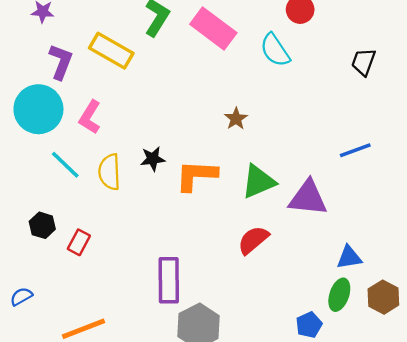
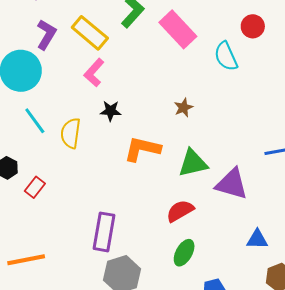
pink L-shape: (90, 117) -> (94, 73), moved
black star: (153, 159) -> (111, 111), moved
green ellipse: (339, 295) -> (184, 253), moved

